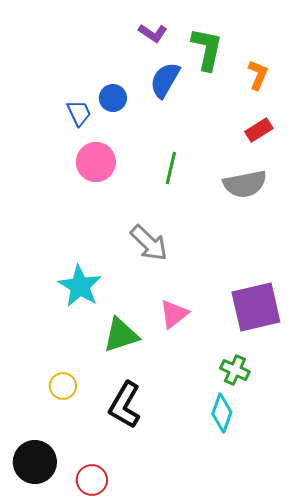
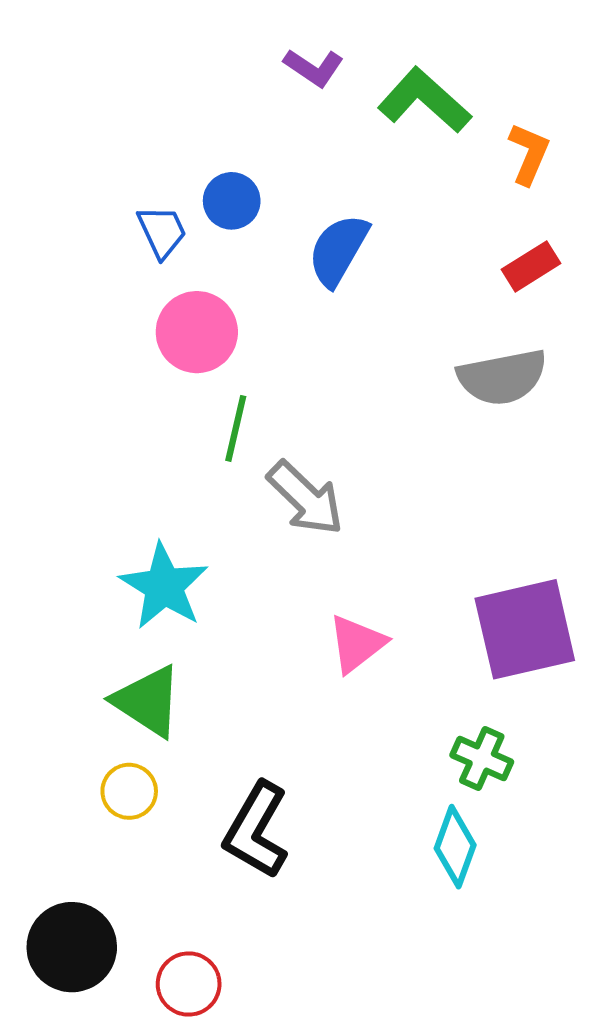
green L-shape: (207, 49) -> (424, 100), turned -60
blue semicircle: (165, 80) -> (338, 250), moved
green line: (171, 168) -> (236, 428), moved
green triangle: (121, 335) -> (148, 701), moved, turned 51

